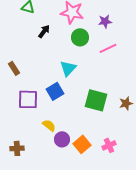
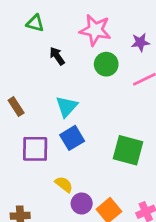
black arrow: (44, 31) -> (57, 56), turned -72
cyan triangle: (68, 68) -> (67, 107), moved

